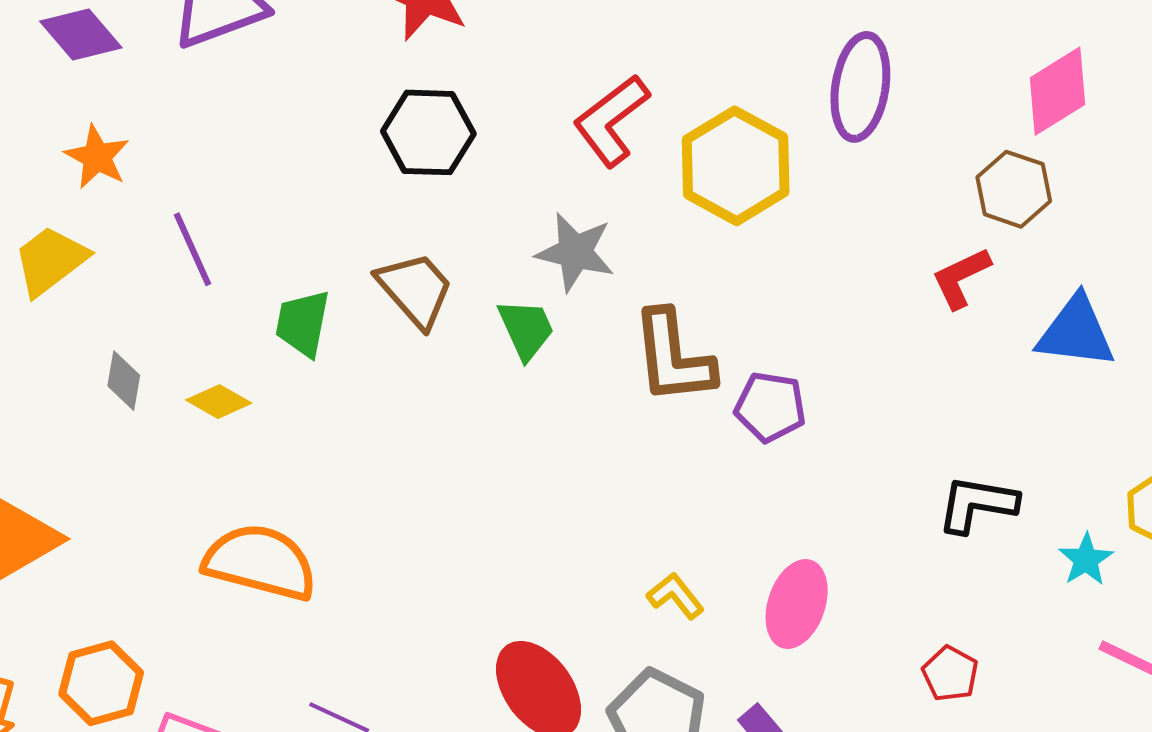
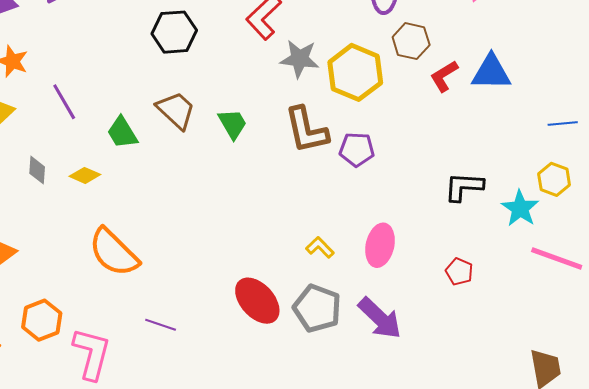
yellow hexagon: (736, 166) -> (355, 72), moved
brown hexagon: (1014, 189) -> (411, 41), moved
gray star: (575, 252) -> (300, 59), moved
green trapezoid: (303, 323) -> (122, 133), turned -36
blue triangle: (1076, 332) -> (491, 72), moved
cyan star: (1086, 560) -> (520, 208), size x1.4
orange semicircle: (260, 562) -> (114, 252), turned -144

